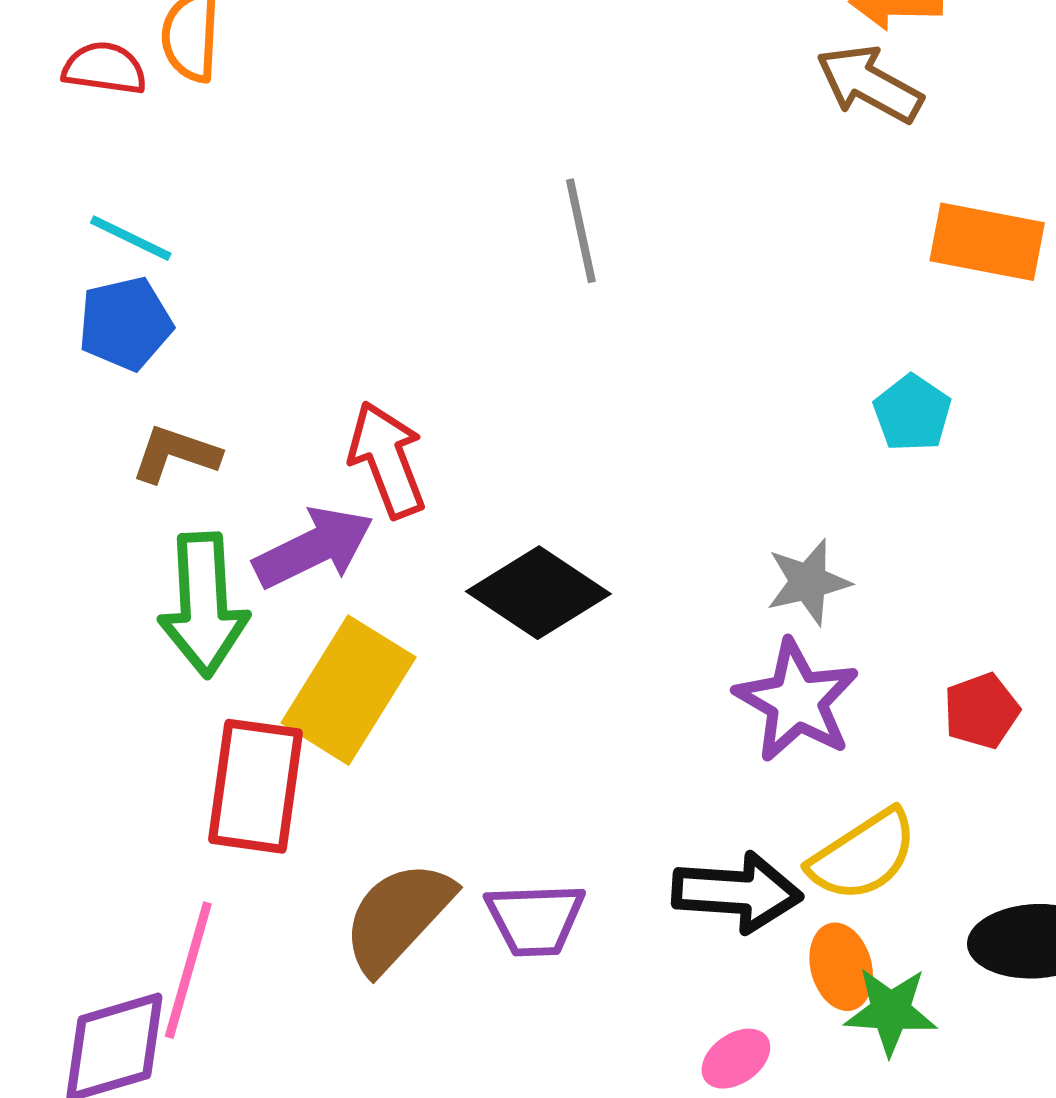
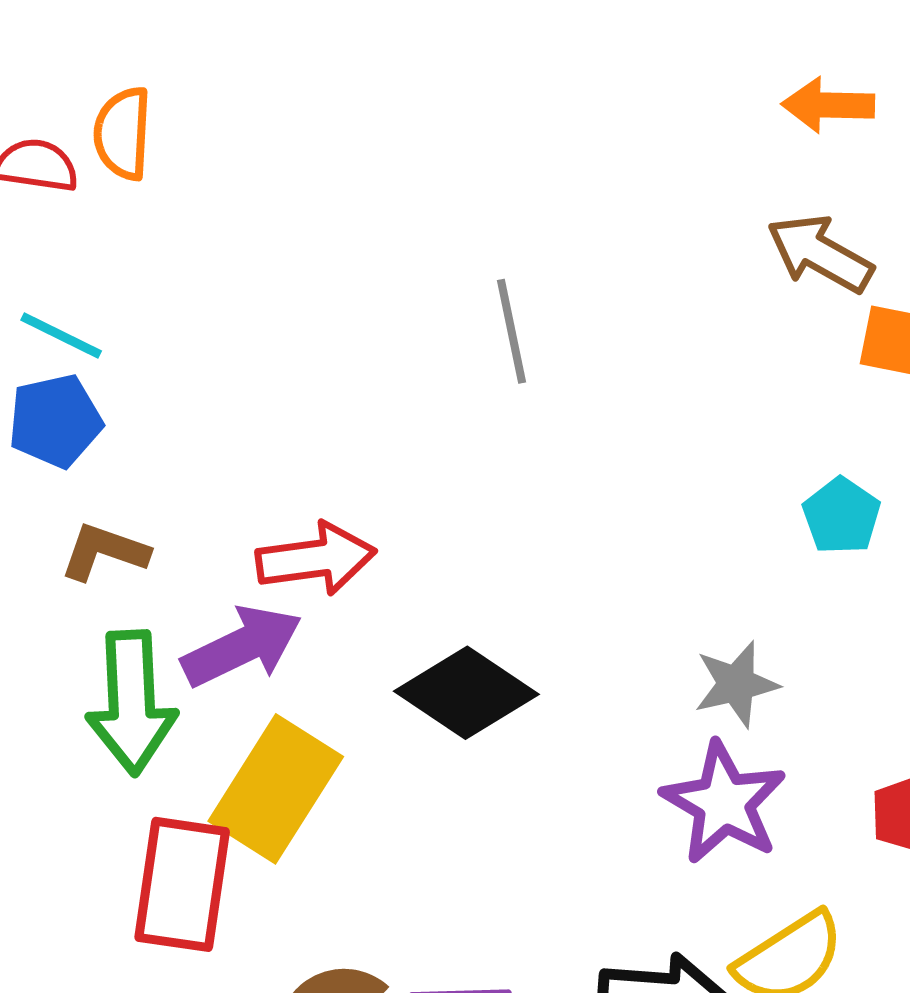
brown arrow: (869, 84) -> (820, 254), moved
red arrow: (387, 460) -> (316, 559), turned 103

